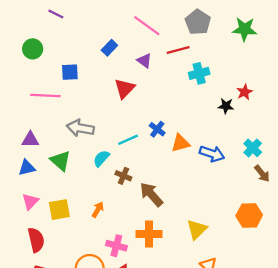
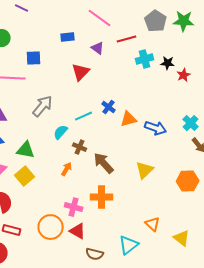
gray pentagon: (198, 22) -> (156, 21), moved
blue rectangle: (109, 48) -> (68, 37), turned 40
black star: (226, 106) -> (168, 63), moved
gray arrow: (80, 128) -> (43, 106), turned 120
green triangle: (61, 161) -> (26, 150), moved, turned -30
yellow square: (59, 210) -> (25, 176), turned -30
orange arrow: (98, 210) -> (67, 169), moved
yellow triangle: (197, 229) -> (145, 170), moved

